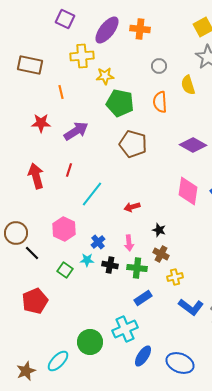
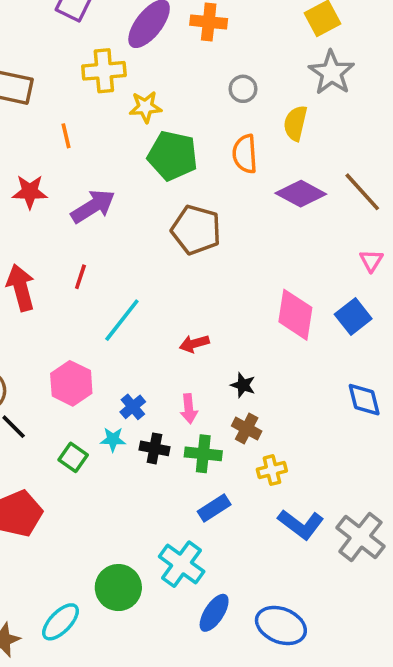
yellow semicircle: (188, 85) -> (295, 123), turned 30
purple diamond: (193, 145) -> (301, 194), moved
cyan cross: (125, 329) -> (182, 564), turned -30

